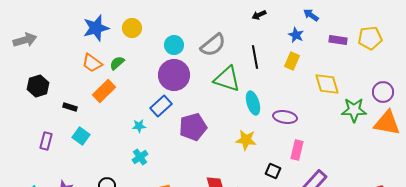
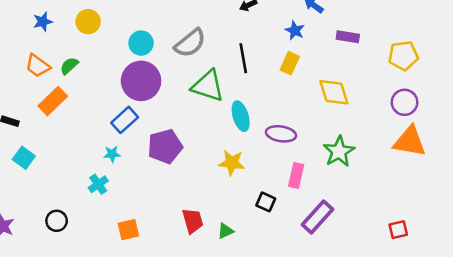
blue star: (96, 28) -> (43, 22), size x0.6
yellow pentagon: (370, 38) -> (403, 56), moved
green star: (354, 110) -> (339, 151), moved, turned -30
cyan star: (139, 126) -> (112, 154), moved

